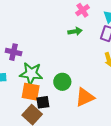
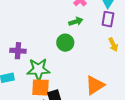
green circle: (62, 82) -> (65, 43), moved

